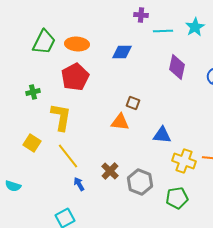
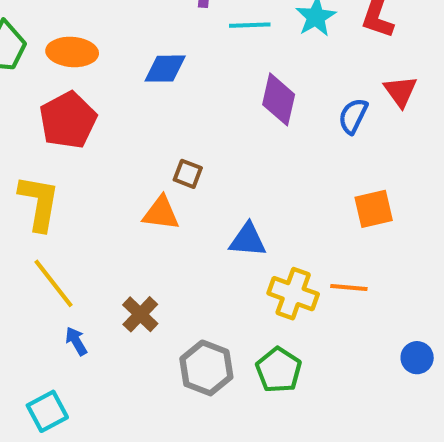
gray hexagon: (140, 182) -> (206, 368), moved
green pentagon: (177, 198) -> (279, 370), turned -30

